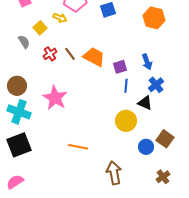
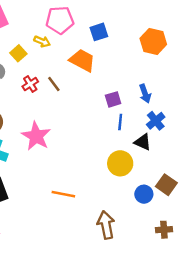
orange trapezoid: (94, 57) -> (82, 60), moved
brown cross: (163, 177) -> (164, 230), turned 32

